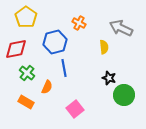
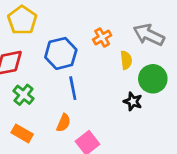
orange cross: (79, 23) -> (102, 37), moved, turned 32
orange semicircle: (47, 87) -> (64, 123), moved
green circle: (124, 95) -> (153, 79), moved

